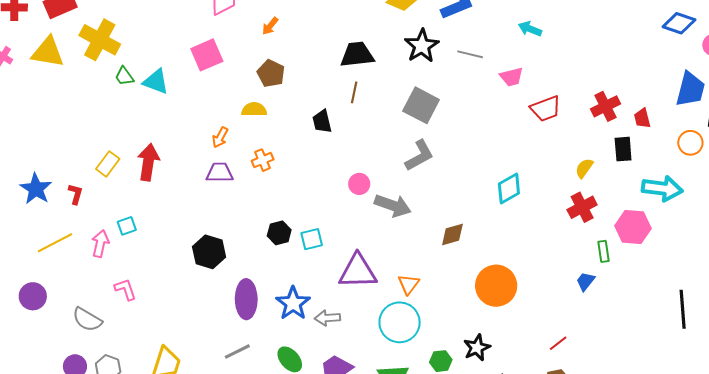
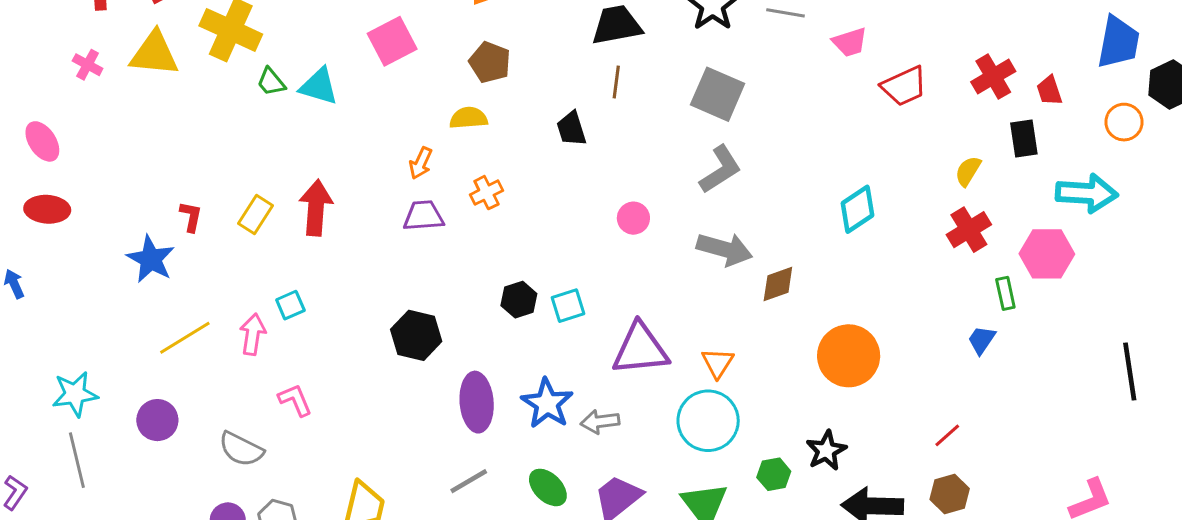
red L-shape: (75, 194) -> (191, 217), moved
gray arrow: (393, 205) -> (725, 249), moved

